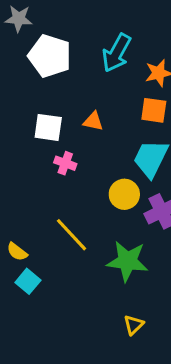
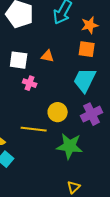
yellow circle: (124, 194) -> (58, 112), moved
yellow line: (71, 235) -> (34, 129), turned -40

